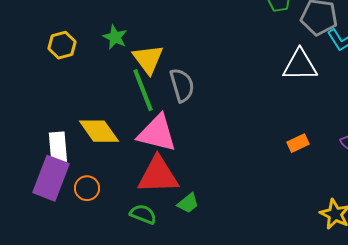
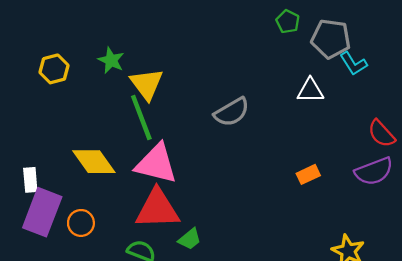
white triangle: (300, 65) -> (310, 90), size x0.7
gray semicircle: (182, 85) -> (232, 112), moved, turned 76
white rectangle: (58, 148) -> (30, 180), moved, size x0.7

